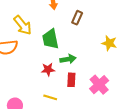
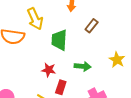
green arrow: (68, 59) -> (83, 66), moved
red rectangle: (71, 80) -> (61, 87), moved

